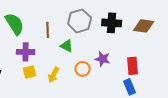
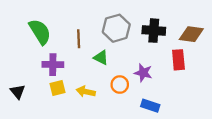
red rectangle: (133, 66) -> (178, 60), moved
yellow arrow: (54, 75) -> (86, 92), turned 77
blue rectangle: (130, 87) -> (150, 106), moved, turned -49

